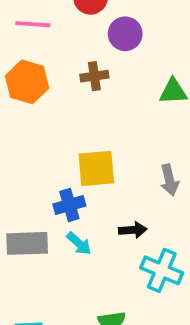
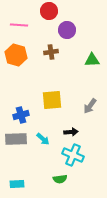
gray arrow: (169, 180) -> (90, 106), turned 49
blue cross: (69, 205) -> (21, 115), moved
cyan cross: (162, 270) -> (73, 155), moved

